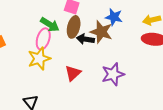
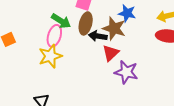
red triangle: (73, 73) -> (111, 53), moved
purple star: (113, 74) -> (126, 72), turned 30

